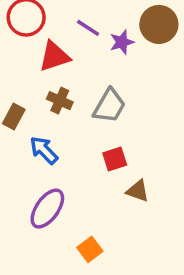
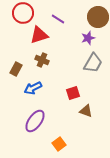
purple star: (122, 42) -> (88, 38), moved
gray trapezoid: (109, 106) -> (93, 63), moved
blue arrow: (44, 150) -> (33, 88), turned -72

